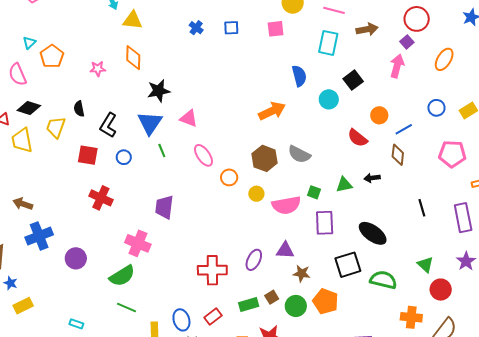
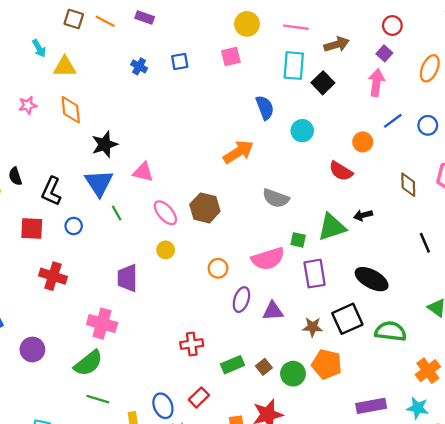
red circle: (417, 19) -> (392, 26), size x0.7
pink star: (98, 69) -> (28, 105), moved
black square: (353, 80) -> (323, 83), moved
blue line: (404, 129) -> (393, 121), moved
brown diamond: (398, 155) -> (408, 185), moved
brown hexagon: (265, 158) -> (205, 208), moved
orange circle: (229, 177) -> (218, 268), moved
green triangle: (344, 185) -> (332, 227), size x1.5
yellow circle: (256, 194) -> (166, 250), moved
purple ellipse: (254, 260) -> (241, 300), moved
red cross: (212, 270) -> (192, 344), size x0.7
brown star: (302, 273) -> (313, 327), moved
green rectangle: (249, 305) -> (232, 365), moved
orange cross: (411, 317) -> (428, 371), turned -35

